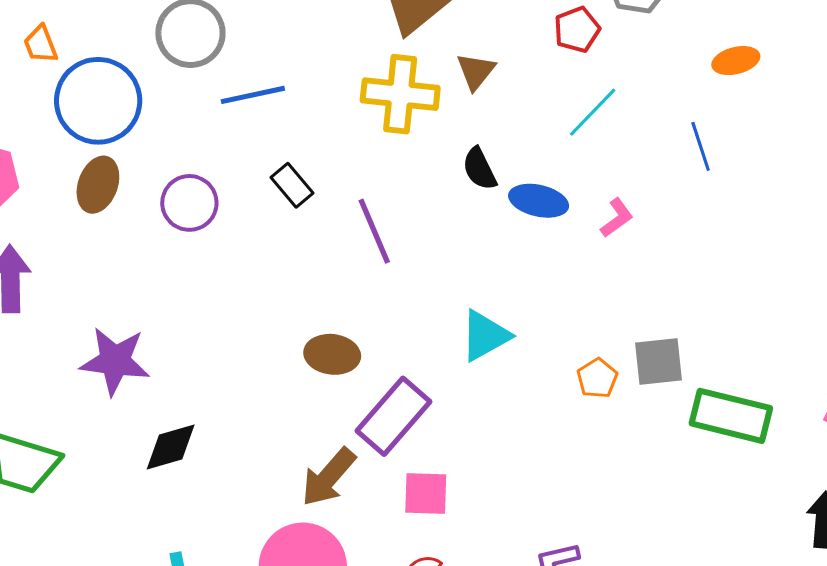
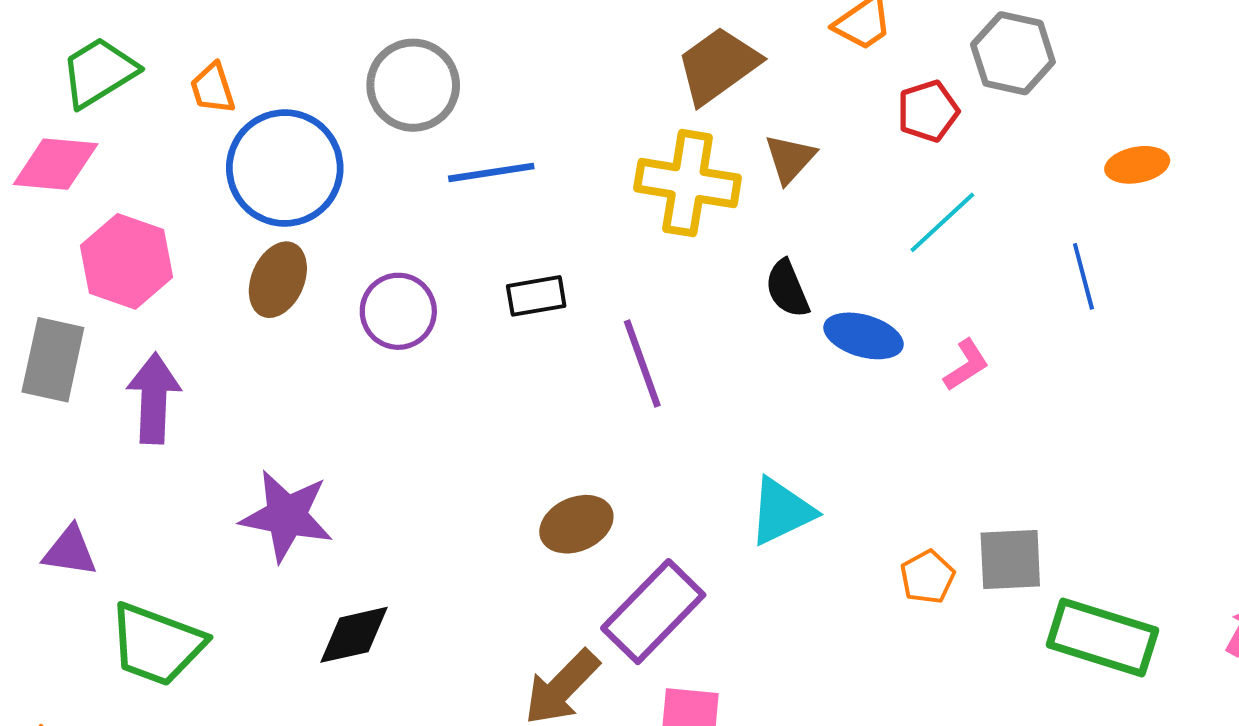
black rectangle: (292, 185) -> (536, 296), turned -63
brown ellipse: (332, 354) -> (576, 524), turned -34

